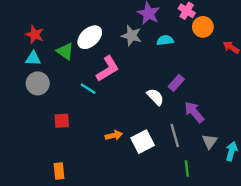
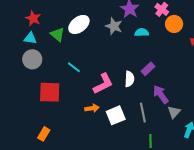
pink L-shape: (108, 69) -> (103, 84), moved
white semicircle: (155, 97) -> (129, 79), turned 42
red square: (62, 121) -> (50, 92), size x1.6
gray triangle: (210, 141) -> (174, 112), moved
orange rectangle: (59, 171) -> (44, 134), turned 32

